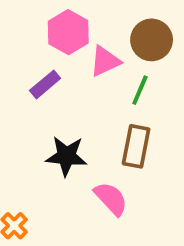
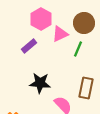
brown rectangle: (136, 146) -> (86, 88), moved

